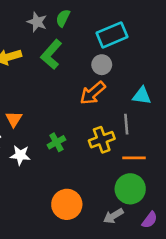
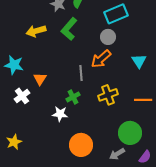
cyan triangle: (142, 96) -> (139, 61), turned 49
gray line: (126, 124) -> (81, 73), moved
white star: (20, 155) -> (60, 114), moved
orange line: (134, 158) -> (143, 100), moved

